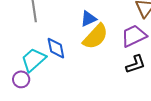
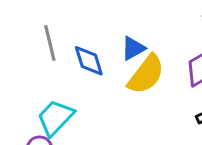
blue diamond: (56, 48) -> (89, 61), moved

